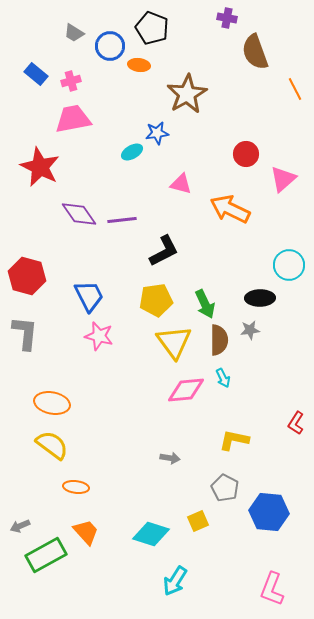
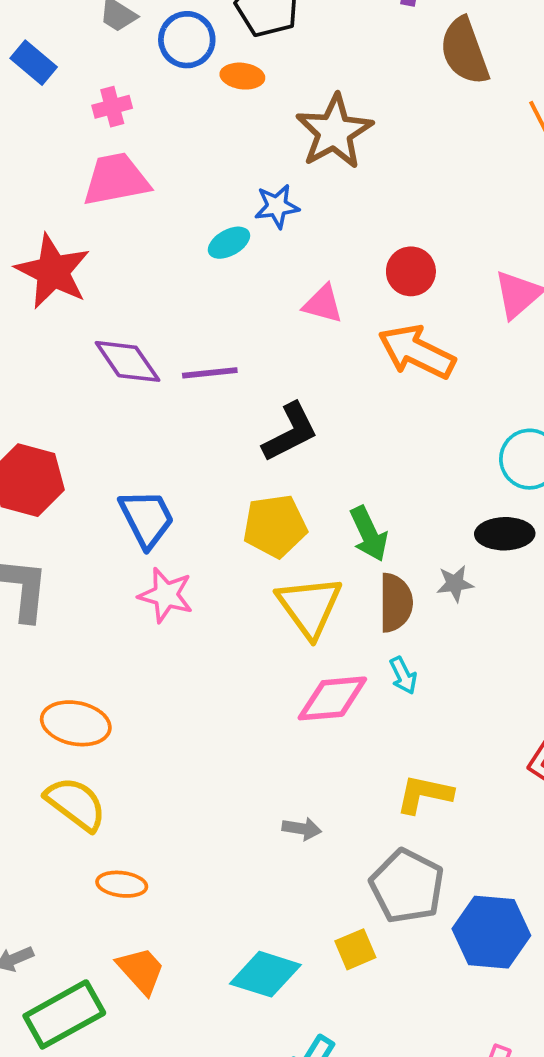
blue rectangle: (36, 74) -> (34, 63), moved
red circle: (246, 154) -> (411, 271), moved
black ellipse: (260, 298) -> (505, 534), moved
gray pentagon: (225, 488) -> (407, 886), size x1.4

